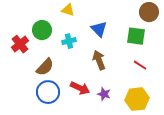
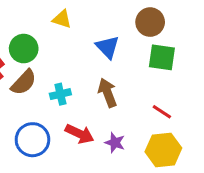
brown circle: (149, 12) -> (150, 22), moved
cyan cross: (69, 41) -> (60, 94), moved
red line: (140, 65) -> (162, 112), moved
brown semicircle: (45, 67) -> (24, 82), moved

